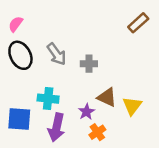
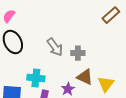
gray arrow: (56, 54) -> (55, 47), moved
gray cross: (89, 64) -> (78, 53), moved

